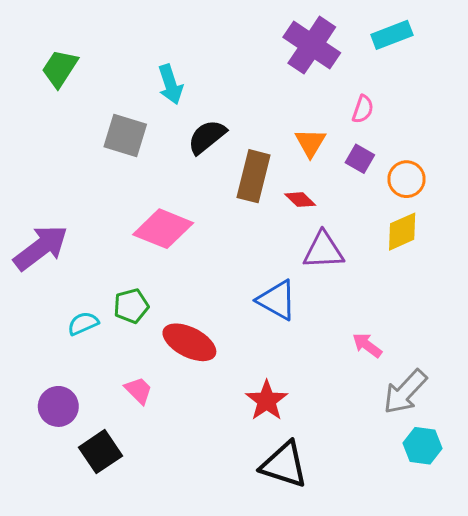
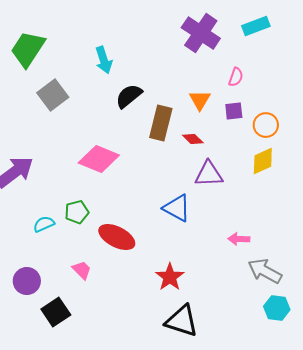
green trapezoid: (60, 68) -> (28, 49), size x1.4
gray square: (125, 135) -> (53, 95), moved, turned 36
purple square: (360, 159) -> (234, 111), turned -36
pink arrow: (367, 345) -> (239, 239), turned -35
gray arrow: (405, 392) -> (265, 271), turned 76

